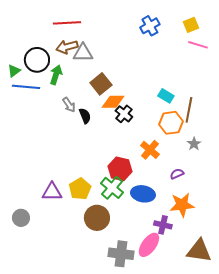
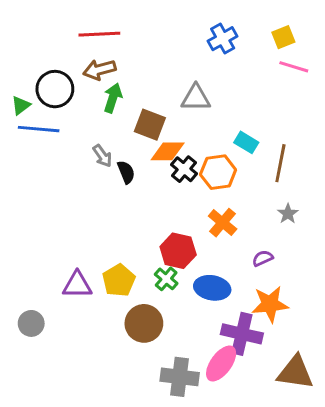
gray triangle: (83, 53) -> (196, 98), moved
green arrow: (56, 75) -> (113, 98), moved
brown square: (101, 84) -> (150, 125), turned -30
orange hexagon: (171, 123) -> (218, 172), moved
green cross: (112, 188) -> (166, 279), size x0.7
purple cross: (163, 225) -> (242, 334), size x1.5

